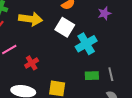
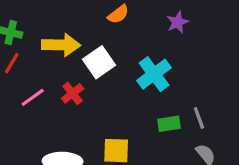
white square: (65, 27) -> (99, 62), moved, turned 30
red cross: (32, 63) -> (73, 93), moved

